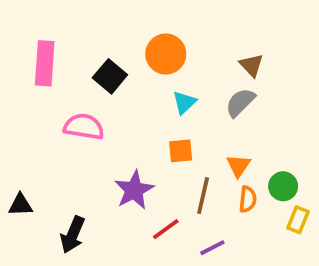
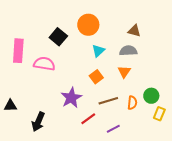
pink rectangle: (45, 63) -> (18, 51), moved
brown triangle: (251, 65) -> (134, 31), turned -32
gray semicircle: (240, 102) -> (128, 51), turned 42
orange square: (181, 151) -> (96, 77), turned -32
orange triangle: (238, 166) -> (124, 72), moved
brown line: (203, 196) -> (108, 101), turned 60

